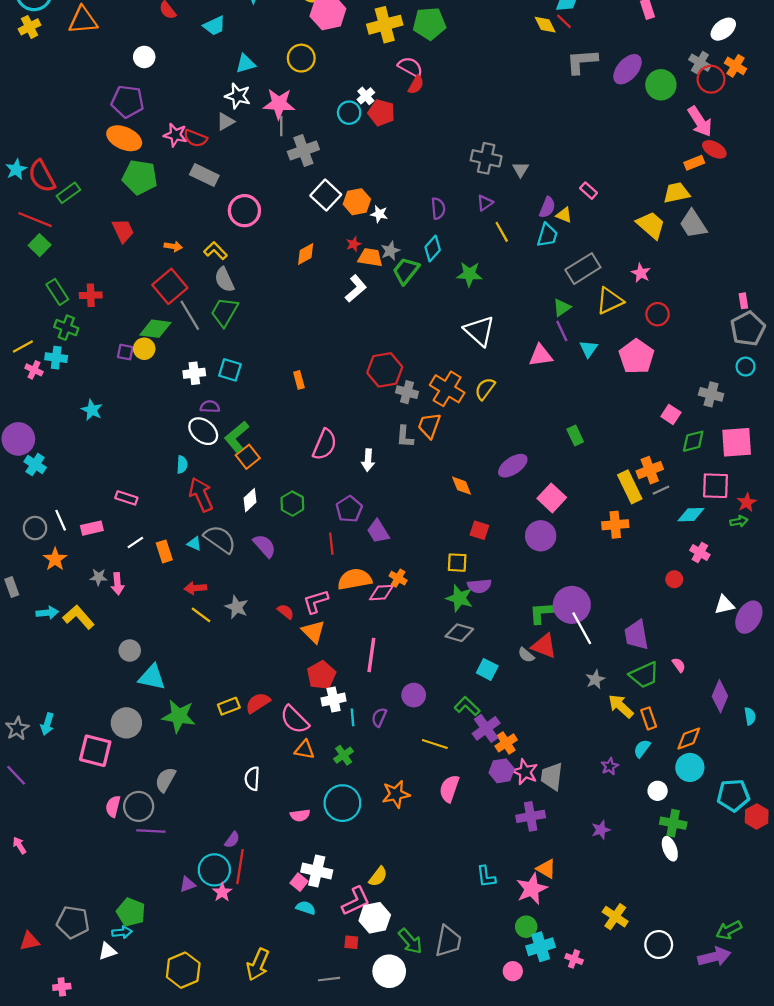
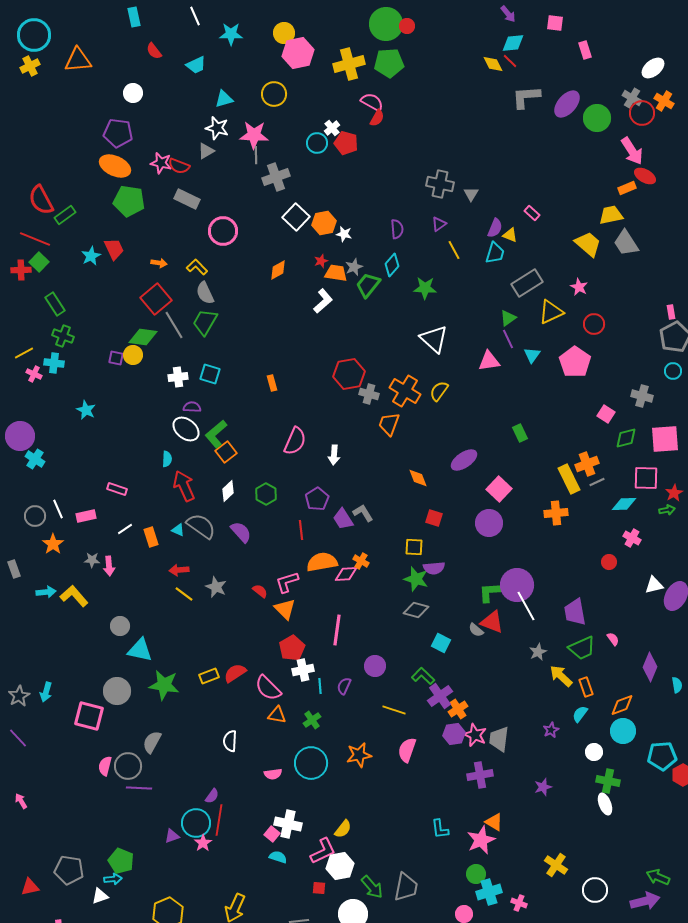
cyan star: (16, 169) -> (91, 256), moved
red cross: (91, 295) -> (21, 270), moved
gray L-shape: (405, 437) -> (363, 513), moved, turned 145
green arrow: (729, 930) -> (658, 877), turned 50

